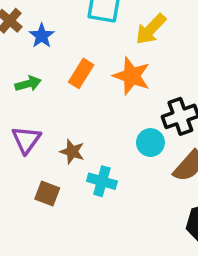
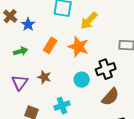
cyan circle: (150, 143) -> (82, 80), moved
brown star: (72, 152) -> (44, 77), moved
cyan cross: (102, 181) -> (62, 106), turned -35

